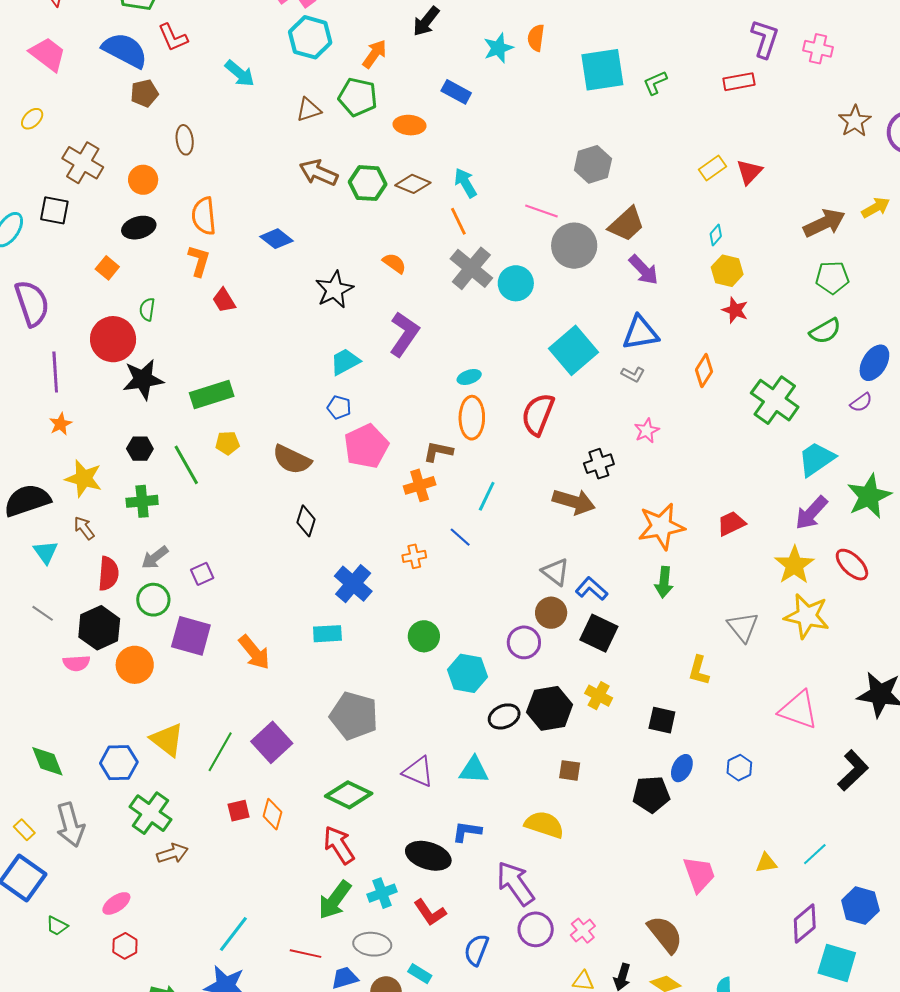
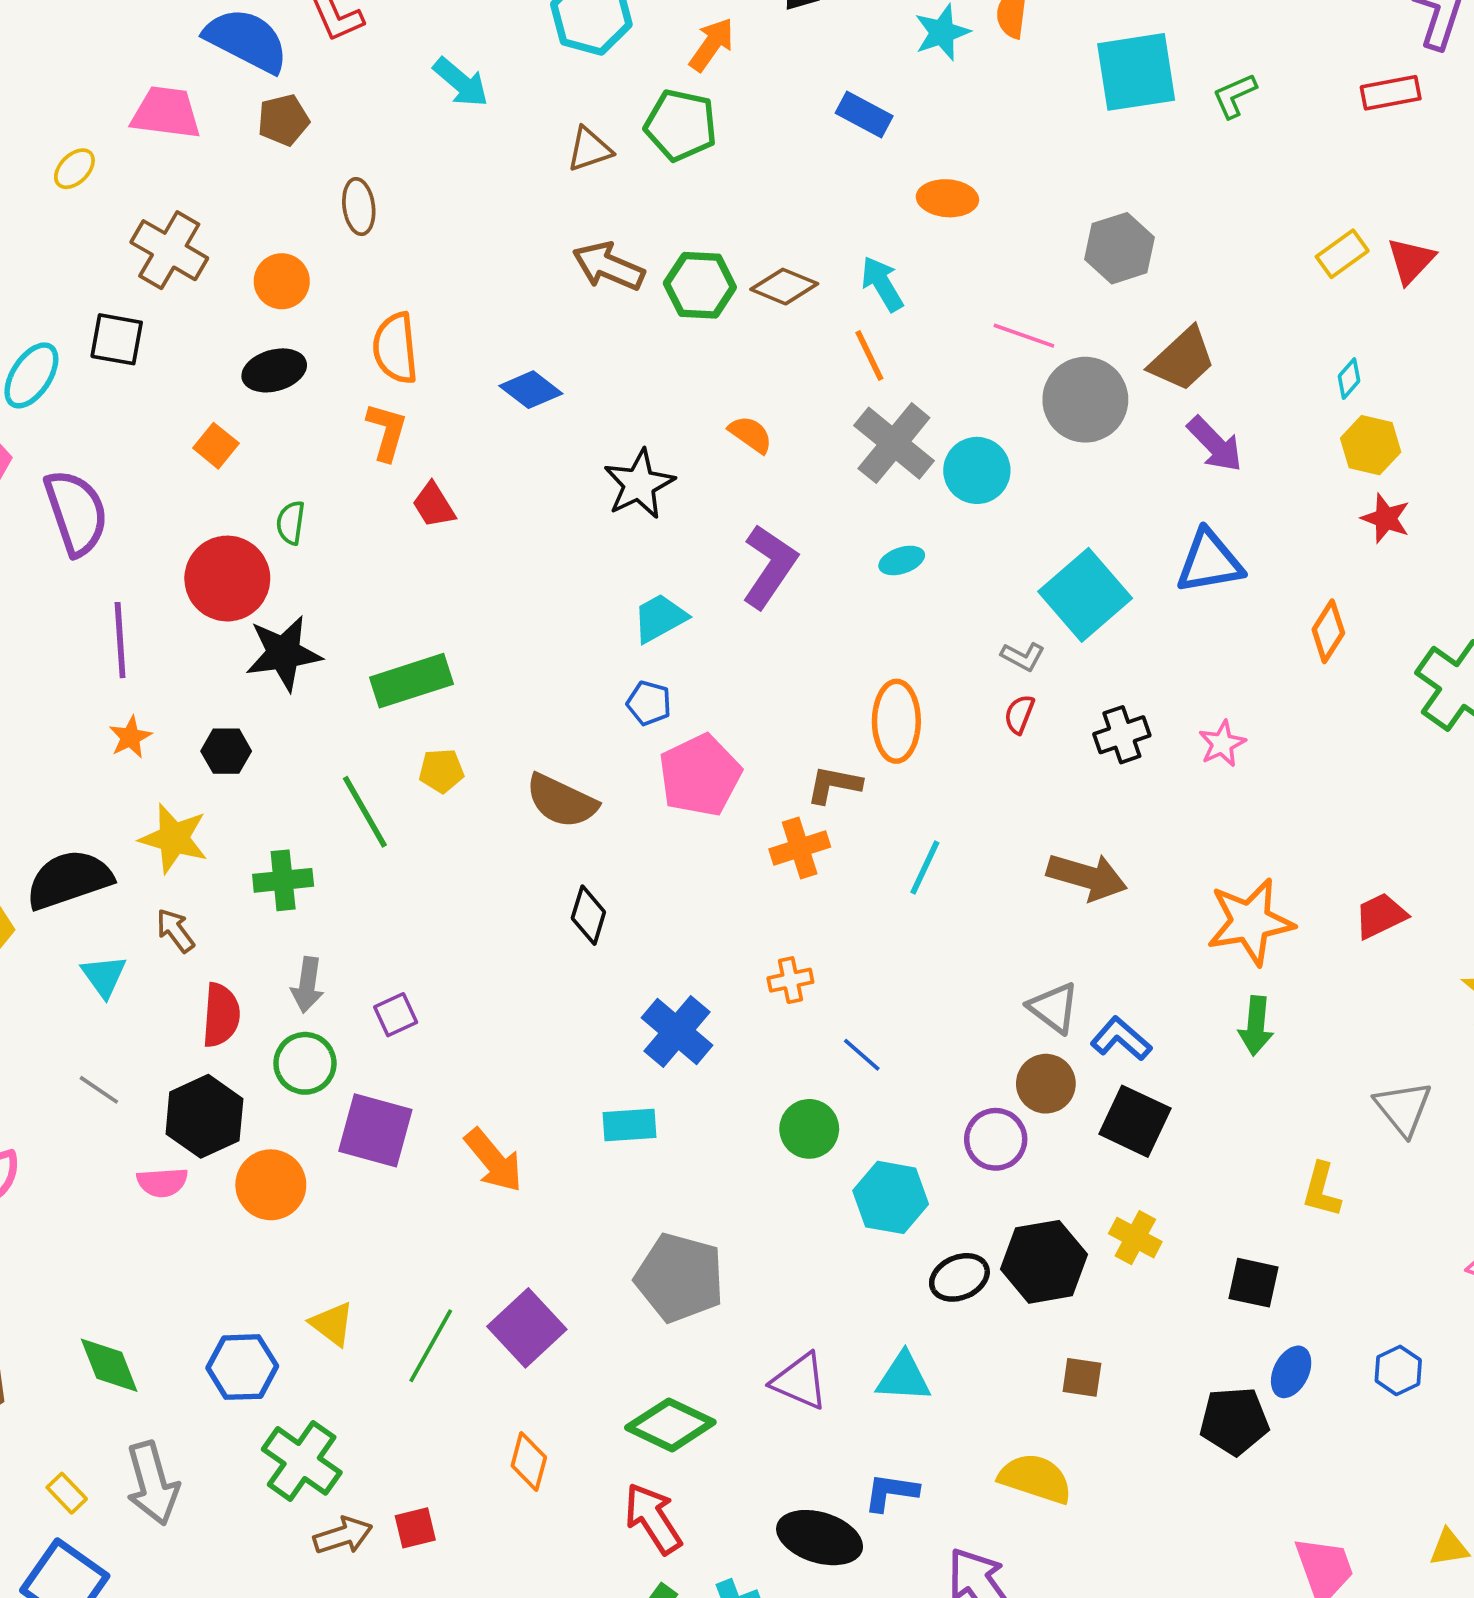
pink trapezoid: (48, 54) -> (166, 113), moved, turned -30
orange ellipse: (410, 125) -> (947, 198), moved
gray L-shape: (633, 374) -> (1023, 656), moved
cyan ellipse: (469, 377) -> (902, 560), moved
red semicircle: (538, 414) -> (1019, 714), size x0.5
black hexagon: (140, 449) -> (226, 751), moved
black cross: (599, 464) -> (1122, 735), moved
blue line: (460, 537) -> (862, 1055), moved
gray arrow: (155, 558) -> (307, 985), turned -44
yellow triangle: (167, 740) -> (332, 1324), size x0.7
red square: (239, 811) -> (415, 1528), moved

